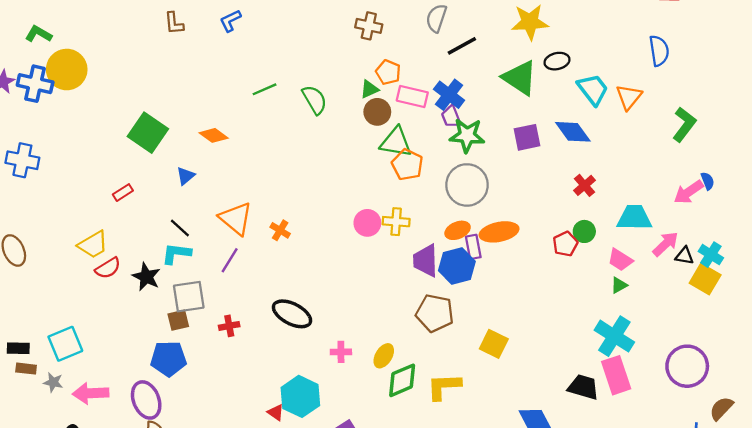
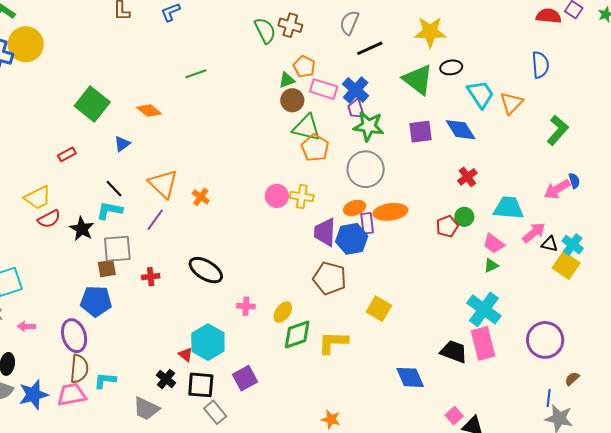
green semicircle: (315, 100) -> (265, 31), moved
pink arrow: (91, 393) -> (26, 326), size x0.6
brown semicircle: (721, 408) -> (572, 379), size x0.7

